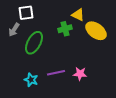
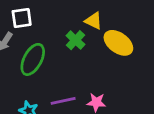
green cross: (65, 29) -> (76, 40), turned -32

